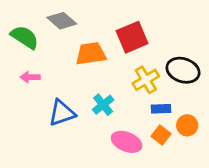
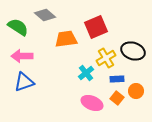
pink arrow: (30, 77) -> (22, 56), size x1.5
cyan cross: (103, 105) -> (86, 73), moved
blue triangle: (62, 113) -> (24, 82), moved

